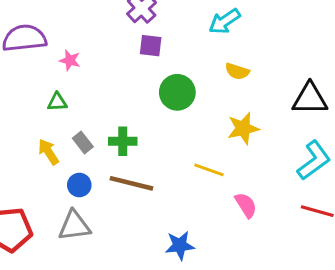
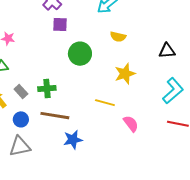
black triangle: (310, 99) -> (167, 51), size x0.7
blue star: (180, 245) -> (73, 140), moved

